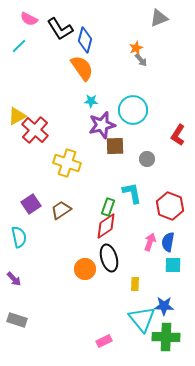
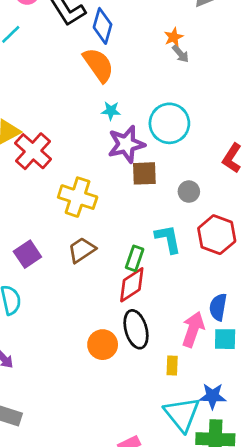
red hexagon: (170, 206) -> (217, 235), moved
brown trapezoid: (61, 210) -> (82, 250), moved
pink arrow: (150, 242) -> (193, 329), moved, size x1.4

